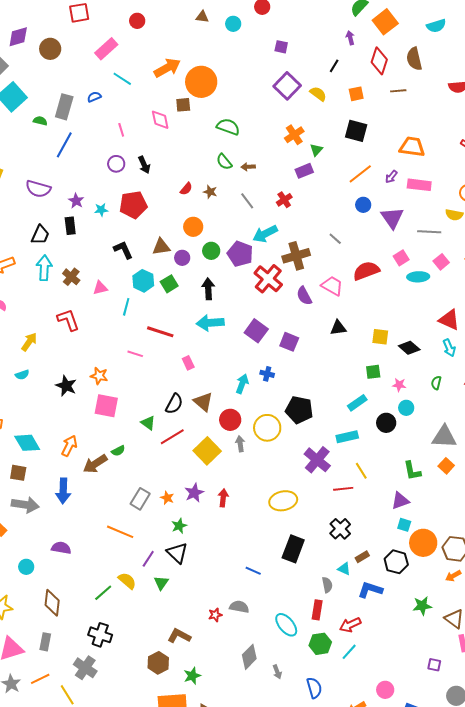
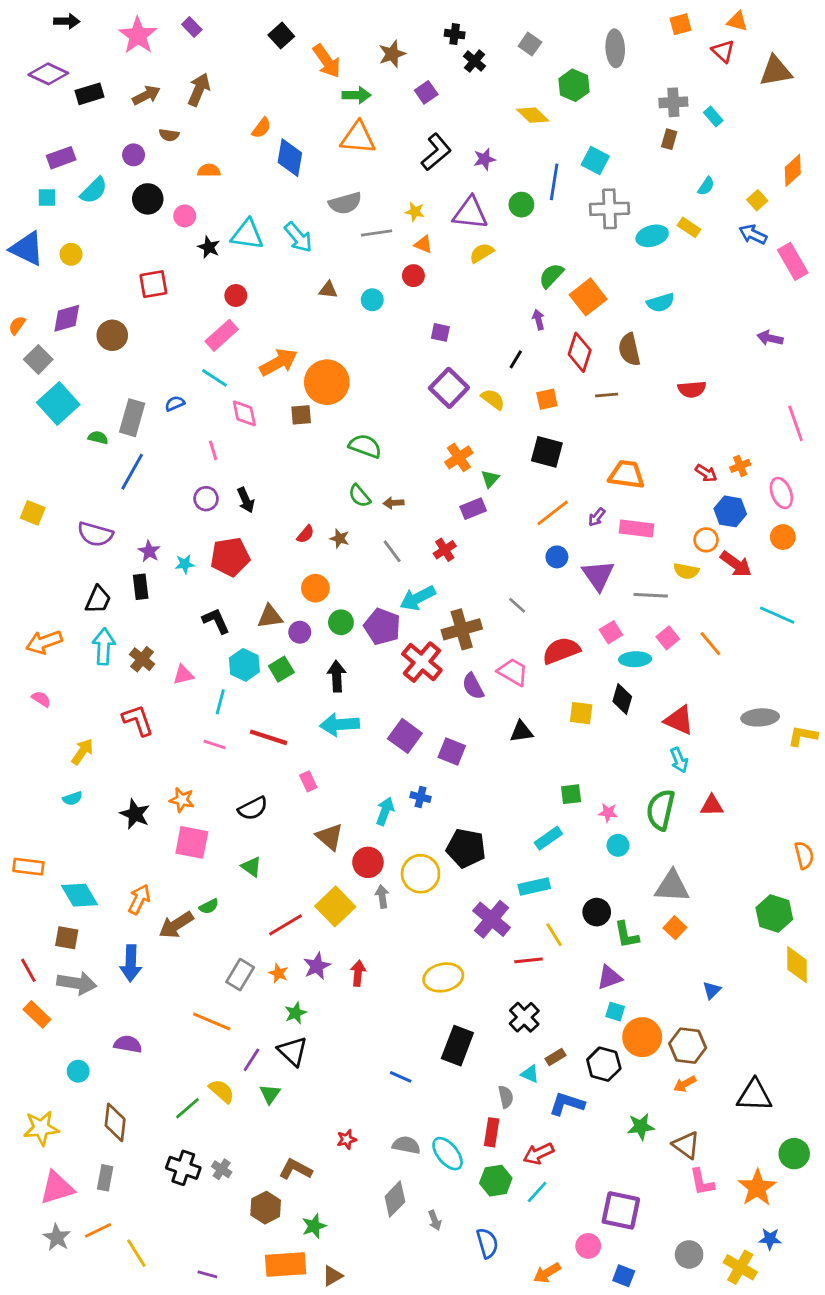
pink rectangle: (106, 49) -> (222, 335), moved
pink diamond: (160, 120) -> (244, 413), moved
yellow square: (380, 337) -> (581, 713), moved
black diamond: (409, 348) -> (622, 699), moved, turned 65
pink line: (135, 354) -> (215, 744), moved
green semicircle: (436, 383) -> (661, 810), size x2.0
black semicircle: (174, 404) -> (253, 808), moved, turned 35
black circle: (386, 423) -> (597, 912), moved
red line: (172, 437) -> (286, 925), moved
gray semicircle: (239, 607) -> (406, 1145), moved
purple square: (434, 665) -> (621, 1210), moved, size x2.0
gray cross: (85, 668) -> (222, 1169), moved, size x0.6

